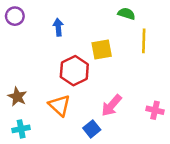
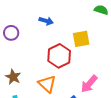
purple circle: (15, 16) -> (11, 33), moved
blue arrow: (58, 27) -> (46, 21), turned 112

